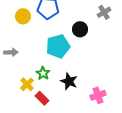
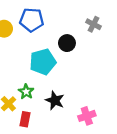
gray cross: (104, 12) -> (93, 24), turned -32
red rectangle: (42, 98) -> (25, 119), turned 56

